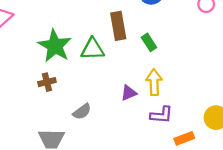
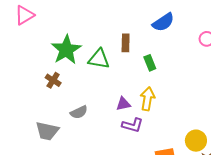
brown rectangle: (118, 26) -> (126, 43), size x0.7
brown cross: (47, 82) -> (53, 80), turned 35
purple L-shape: (161, 115) -> (132, 125), moved

